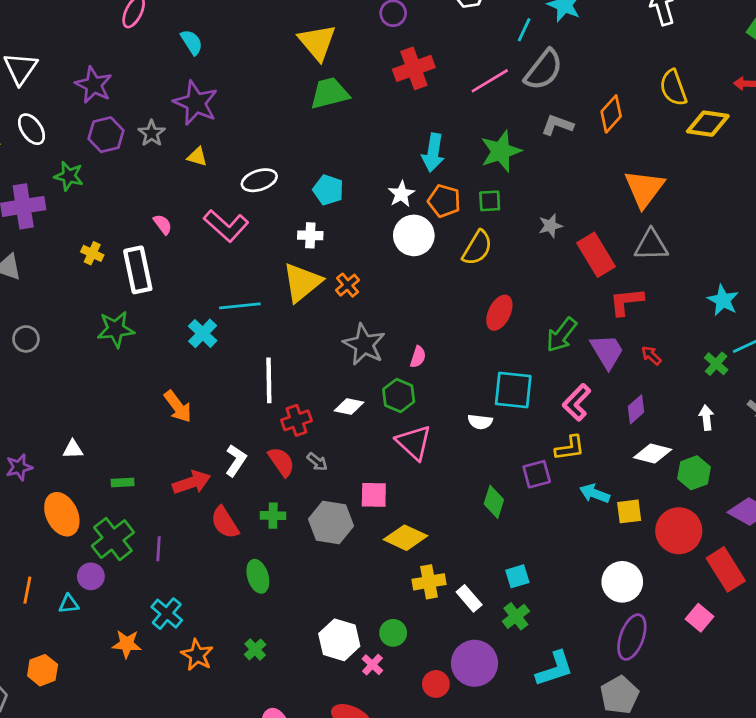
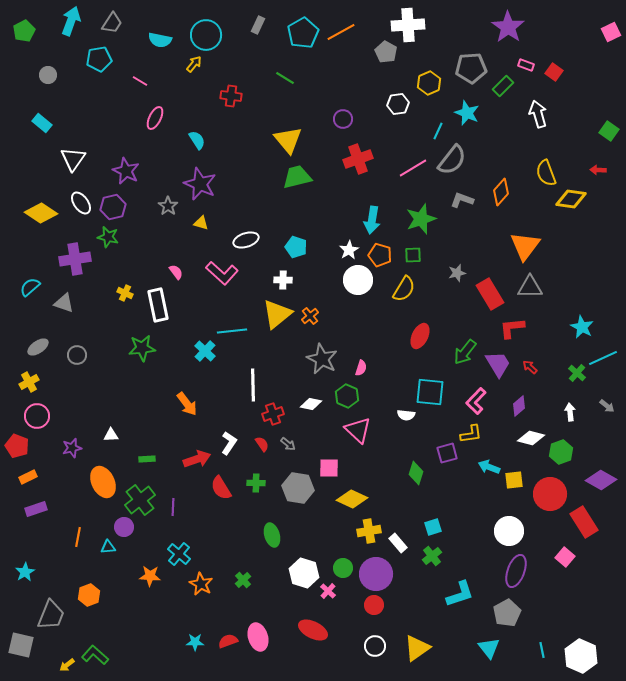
purple hexagon: (106, 135) -> (113, 207), moved
red semicircle: (281, 462) -> (262, 444), size x0.7
green ellipse: (258, 576) -> (272, 535), moved
purple circle: (475, 663) -> (376, 574), moved

